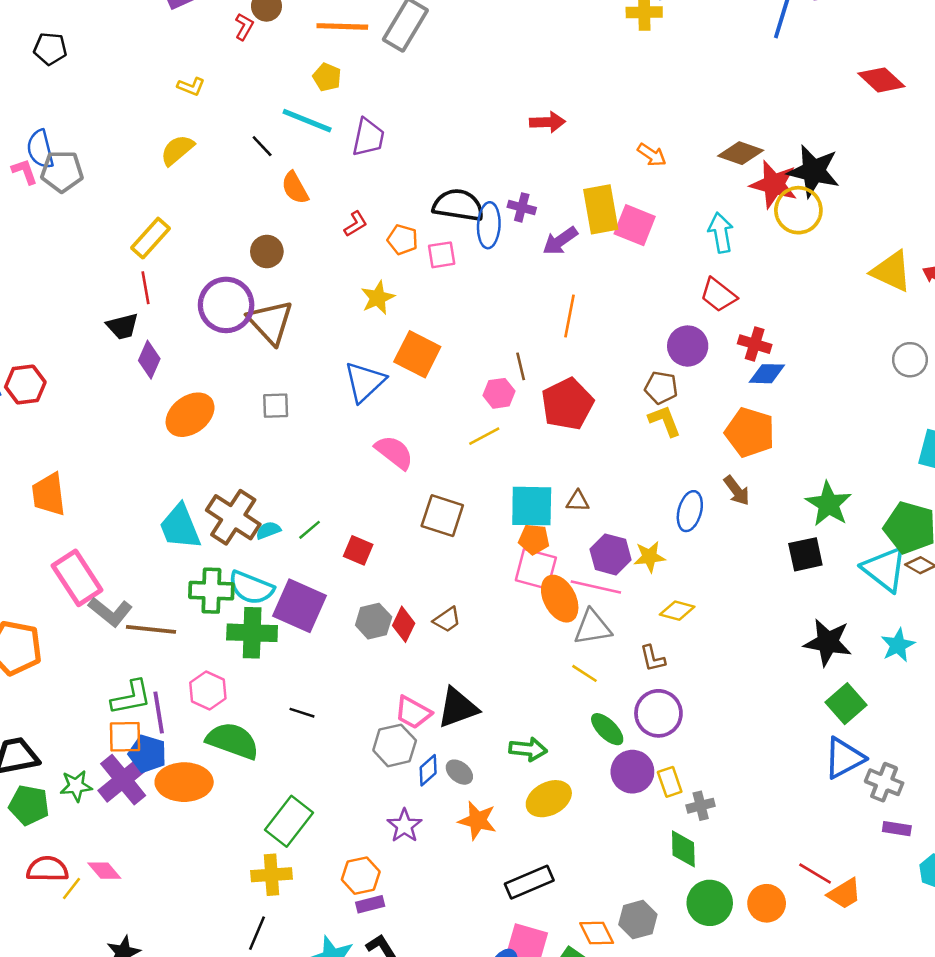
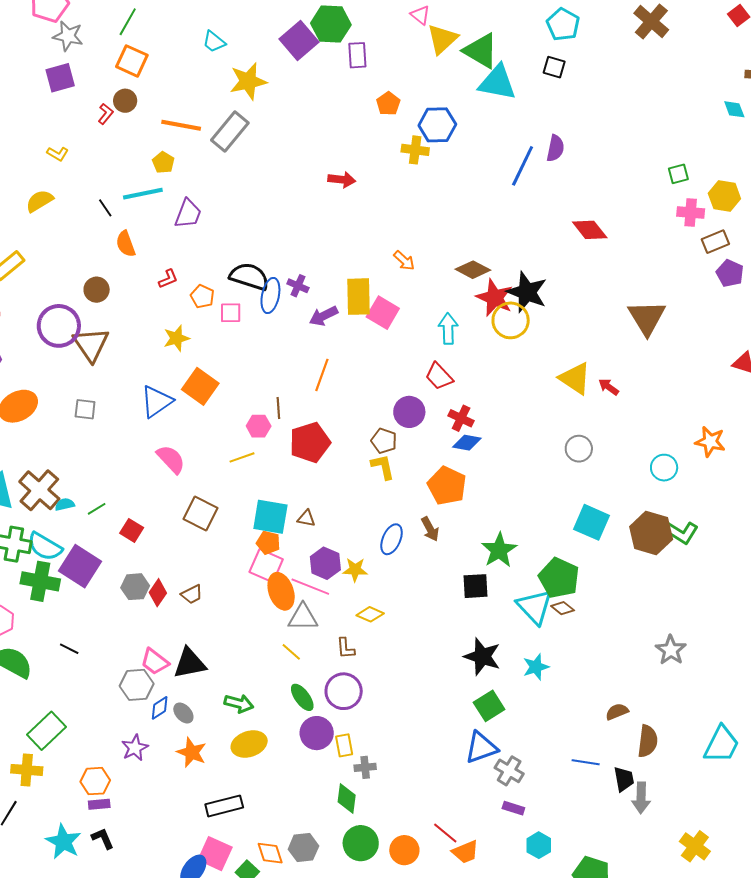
cyan line: (307, 121) -> (143, 194), turned -42
red arrow: (547, 122) -> (342, 180), moved

